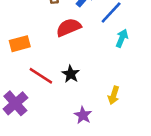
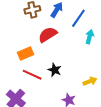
orange rectangle: (20, 44) -> (26, 54), moved
yellow arrow: (114, 95) -> (90, 81), turned -120

